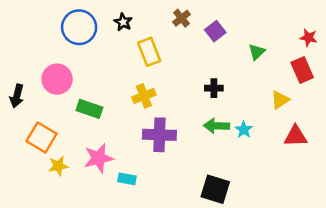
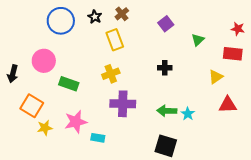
brown cross: (181, 18) -> (122, 14), moved
red rectangle: (302, 70) -> (233, 54), turned -60
green arrow: (217, 126) -> (167, 111), moved
cyan star: (244, 130) -> (188, 114), moved

